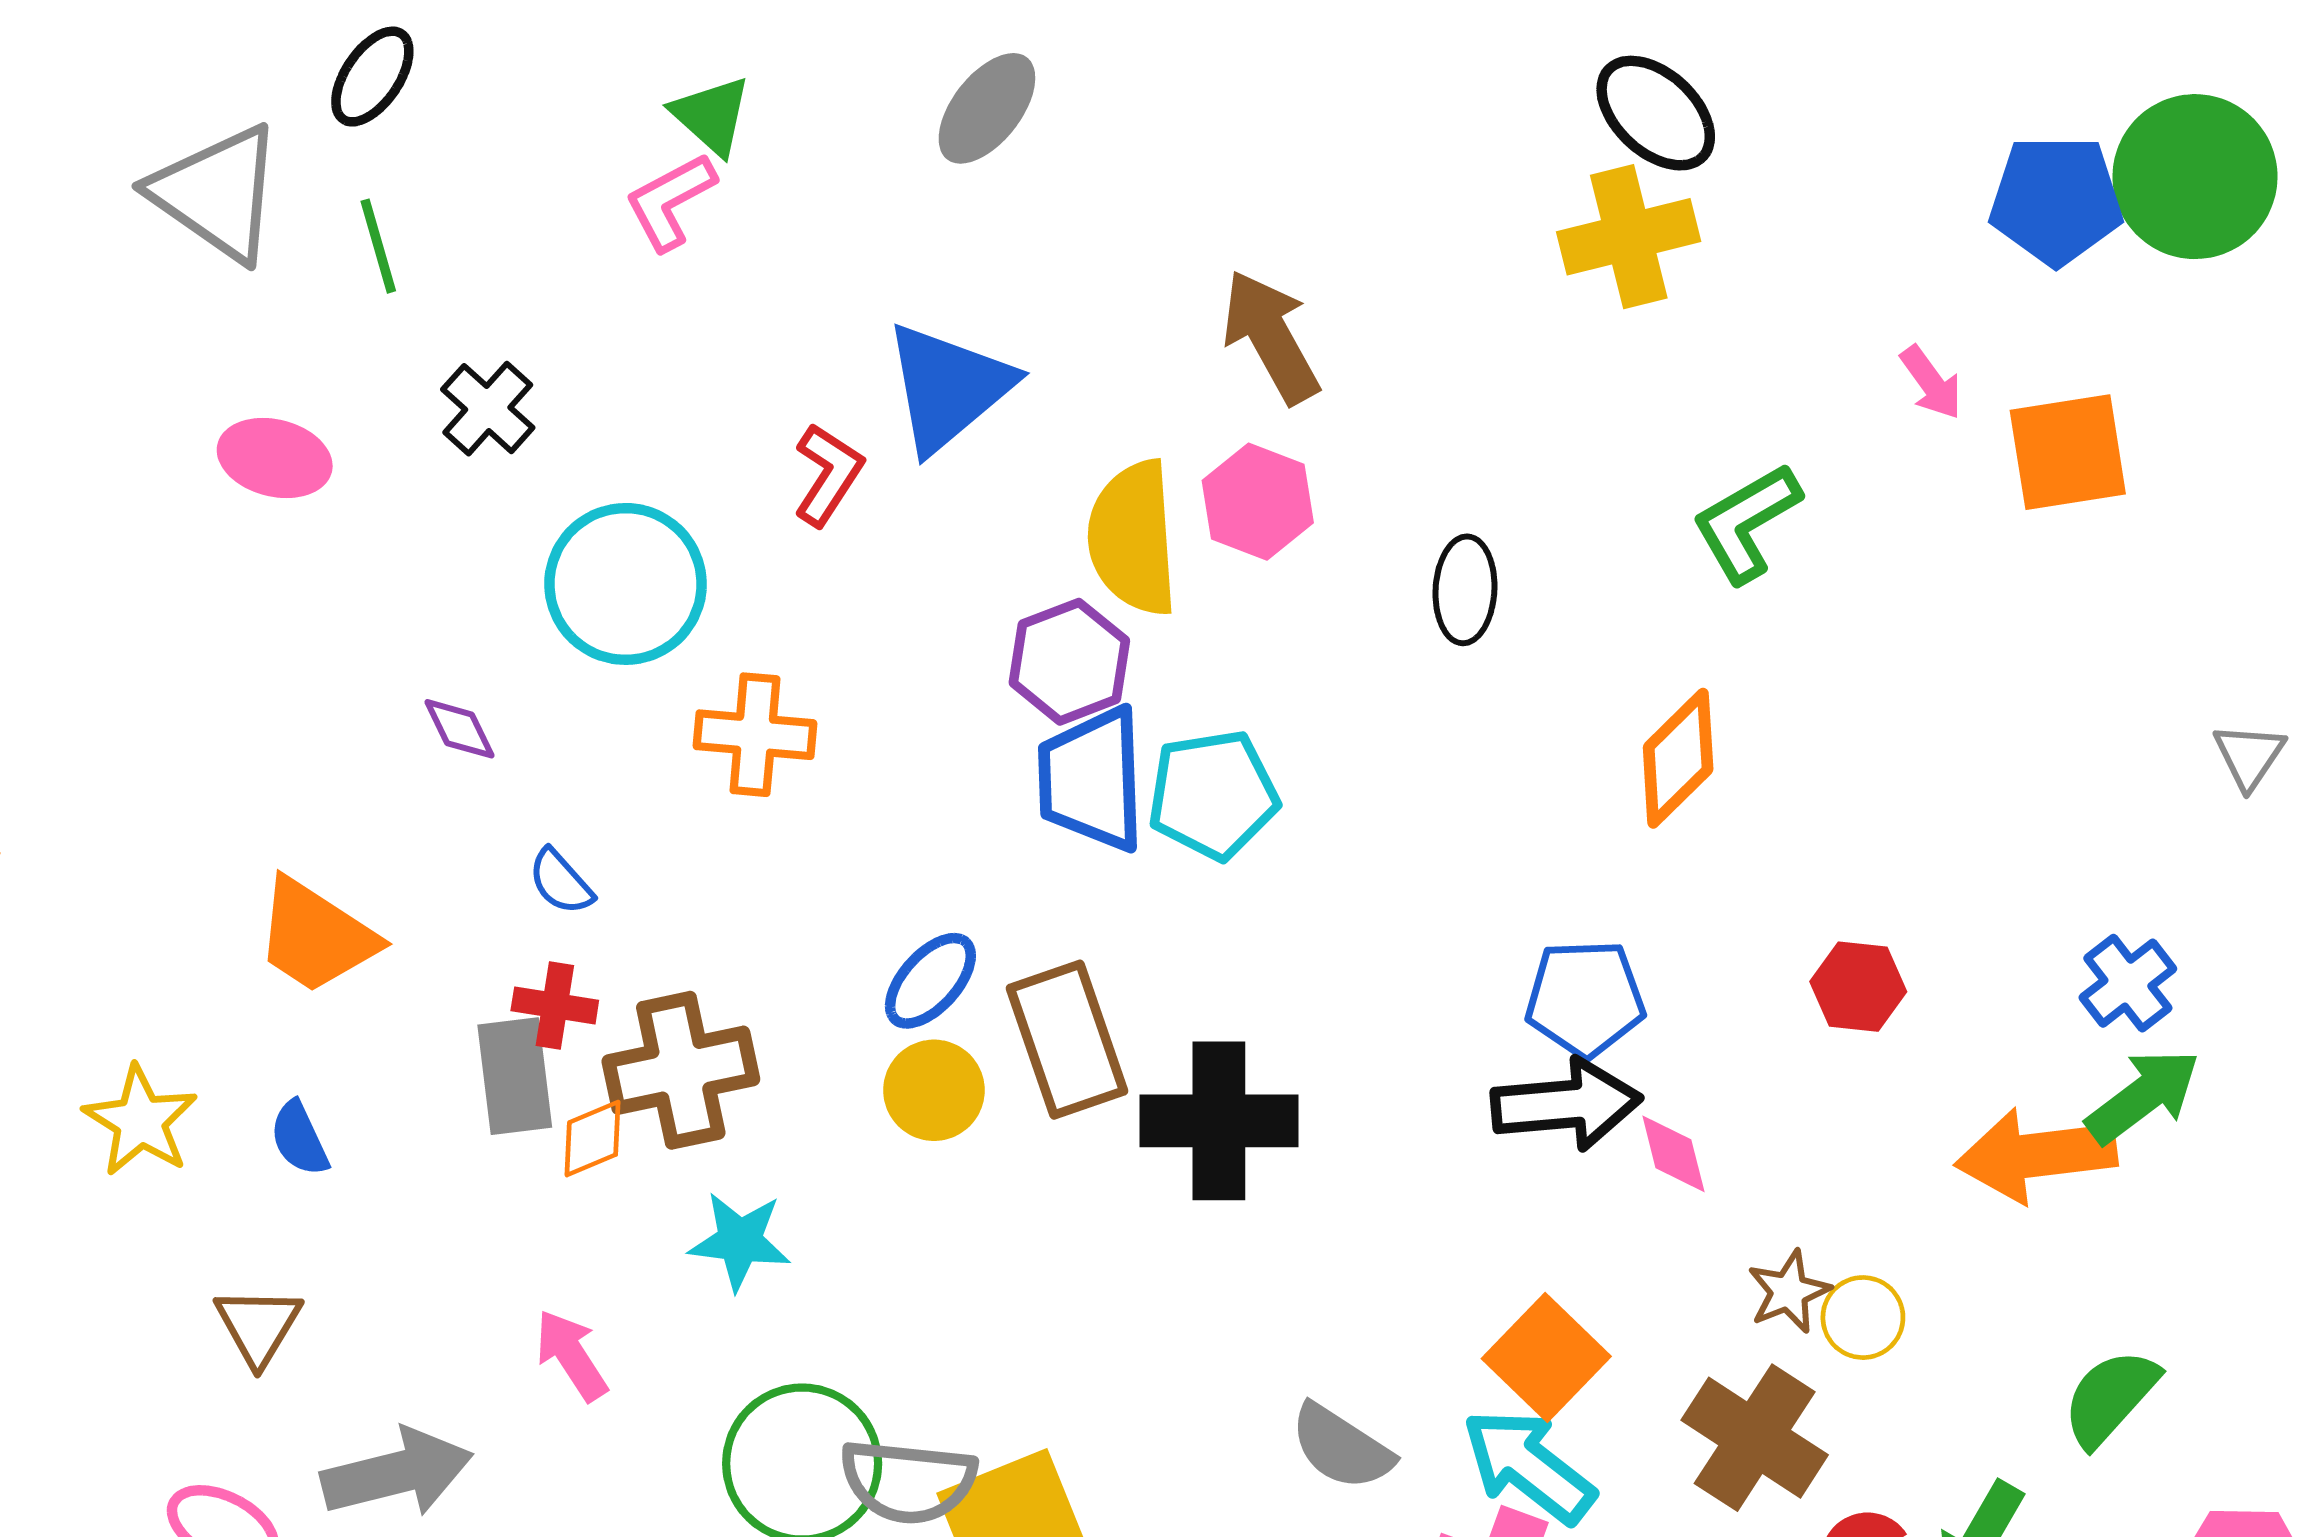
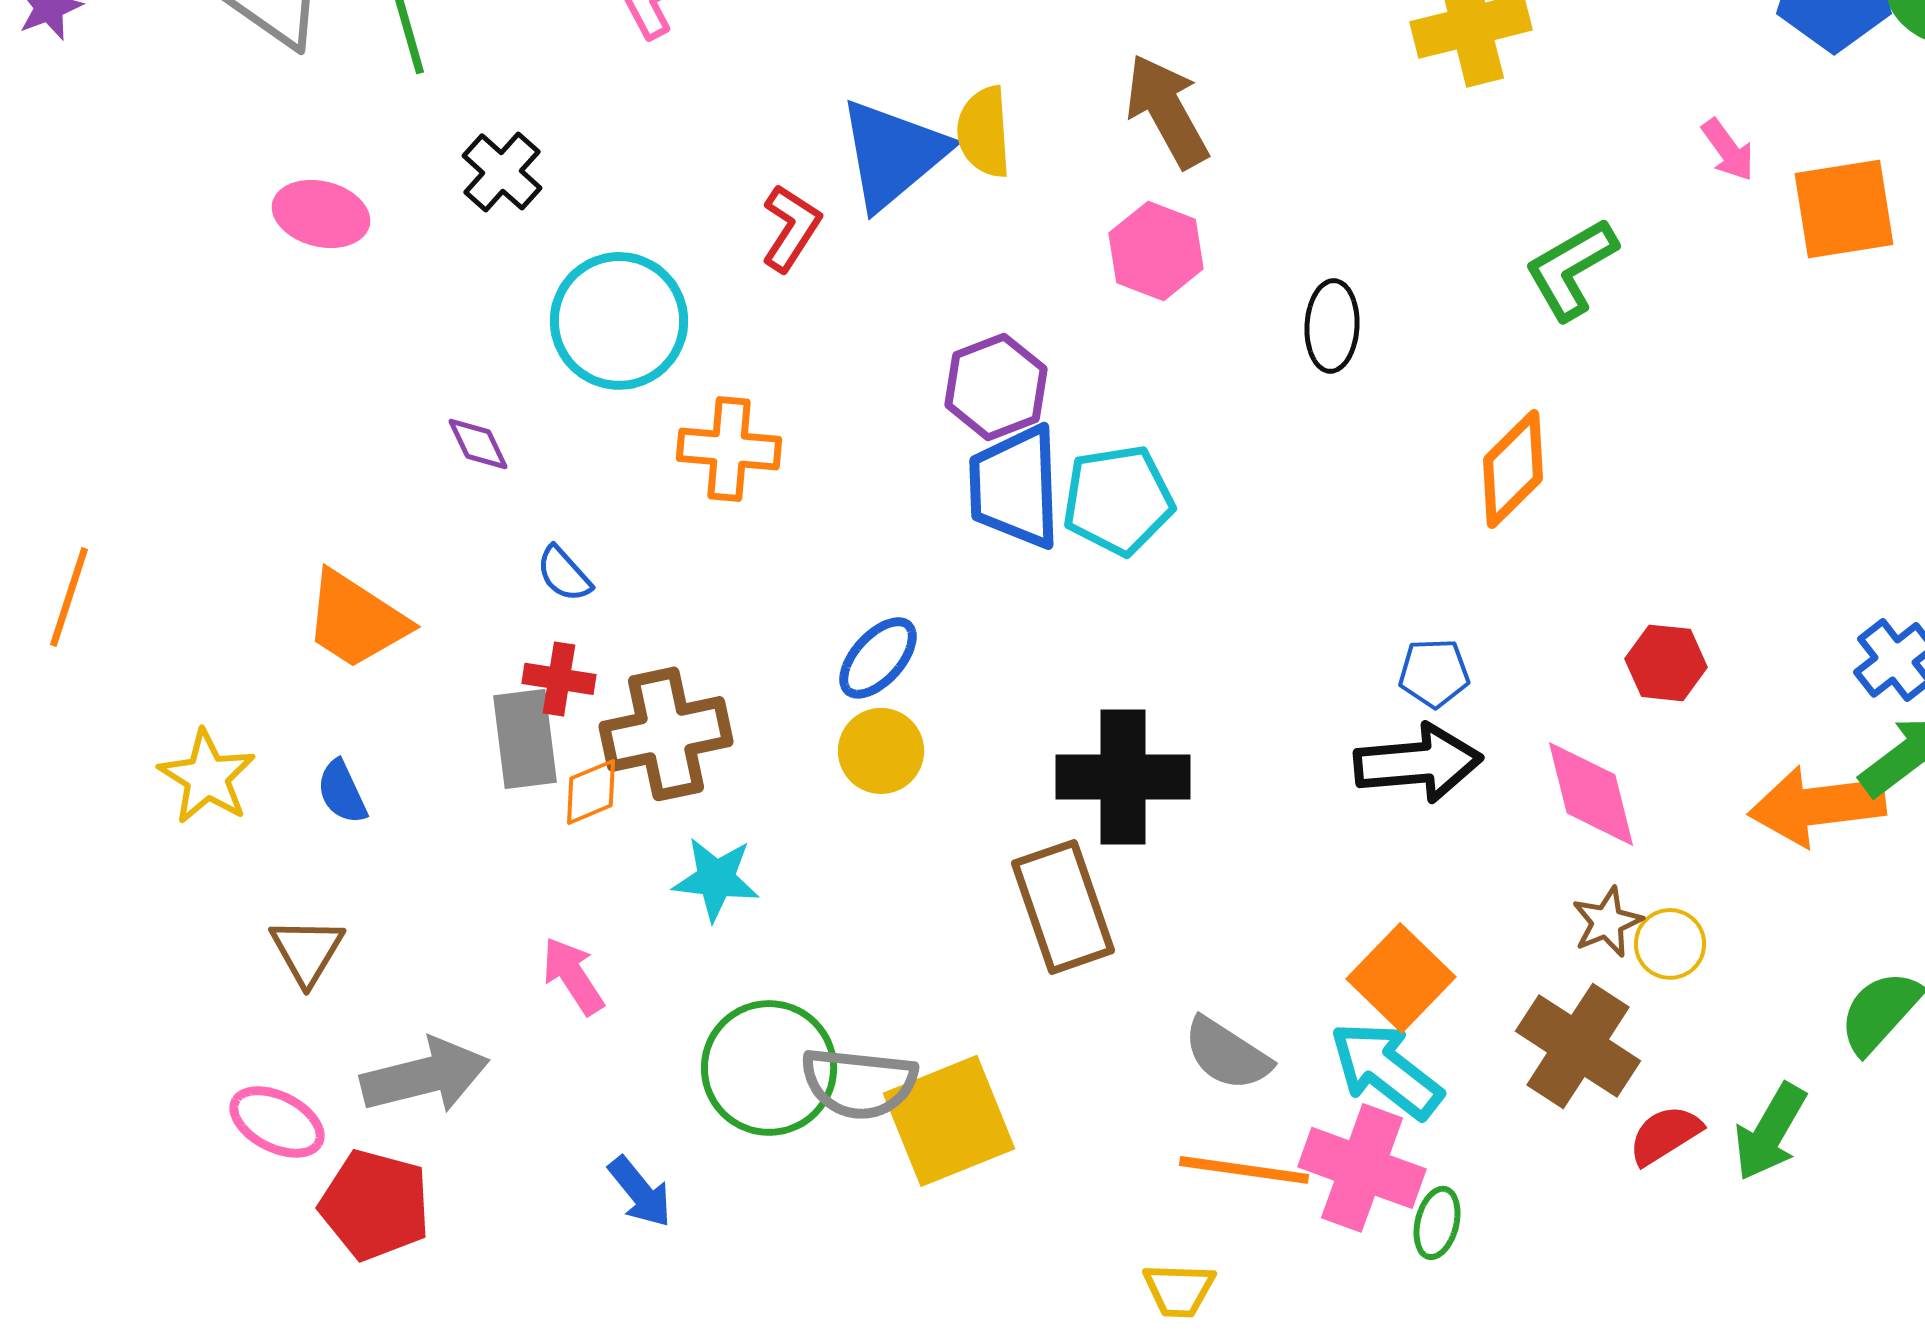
yellow semicircle: (1133, 538) -> (984, 132), moved, size x0.7
blue pentagon: (1585, 998) -> (1434, 673), size x0.7
brown rectangle: (1067, 1040) -> (1063, 907), moved
pink diamond: (1673, 1154) -> (1591, 794), moved, size x1.6

